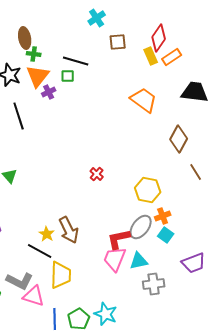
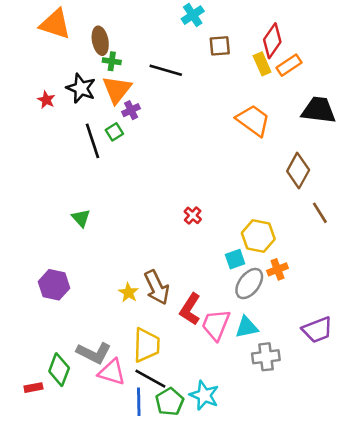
green square: (68, 76) -> (114, 132), moved, turned -32
cyan square: (166, 235) -> (235, 259), moved, turned 35
red L-shape: (119, 239) -> (190, 309), moved, turned -45
black line: (40, 251) -> (150, 379), moved

